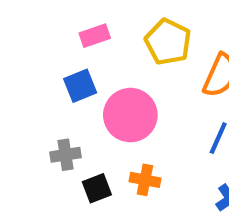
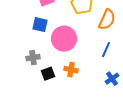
blue square: (80, 86) -> (40, 25), turned 35

